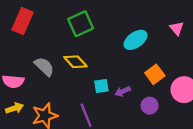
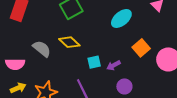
purple circle: (150, 106) -> (124, 86), moved

